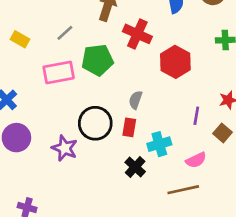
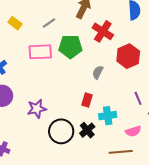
gray semicircle: (136, 100) -> (98, 72), moved
purple line: (196, 116) -> (138, 98), turned -40
black circle: (95, 123) -> (61, 131), moved
purple star: (65, 148) -> (37, 109), turned 30

